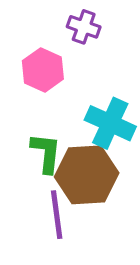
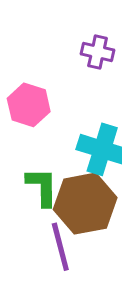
purple cross: (84, 27) -> (98, 52), moved

